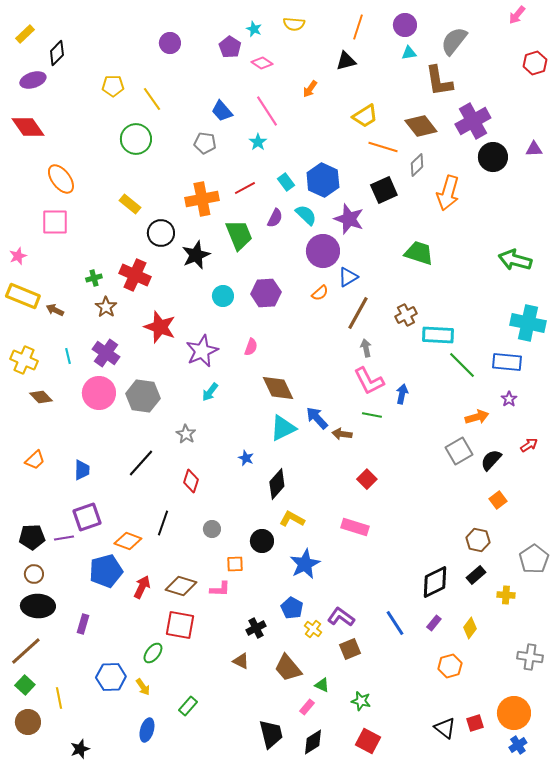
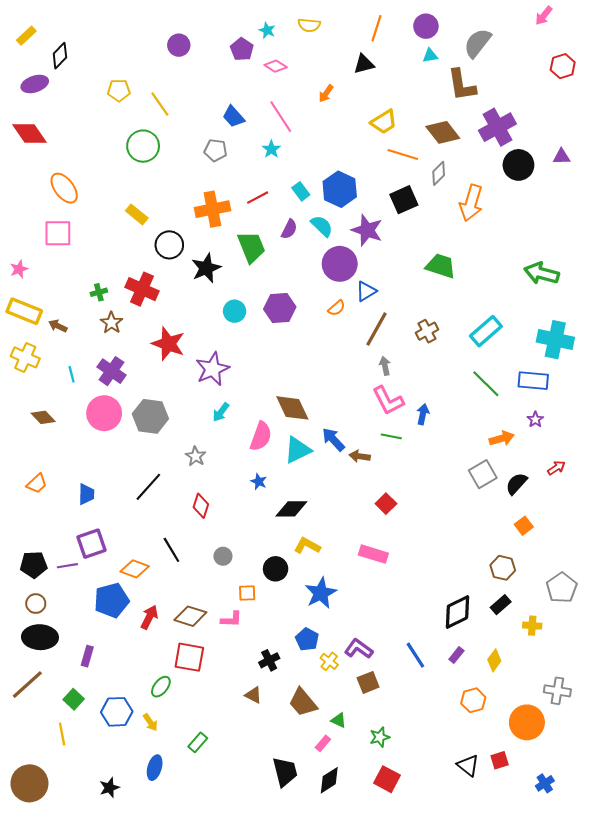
cyan rectangle: (438, 335) -> (486, 331), moved, turned -44
pink semicircle: (251, 347) -> (261, 436), moved, size x1.6
yellow cross: (24, 360) -> (25, 357), moved
black diamond: (277, 484) -> (291, 509), turned 48
black line: (163, 523) -> (171, 550), turned -50
green square: (25, 685) -> (74, 699), moved
green star: (361, 701) -> (380, 737), turned -30
orange circle: (514, 713) -> (527, 722), moved
brown circle: (28, 722) -> (29, 783), moved, size x1.4
black star: (80, 749) -> (109, 788), moved

